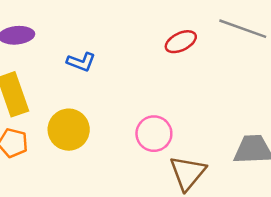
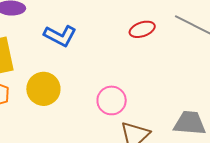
blue L-shape: (81, 62) -> (60, 36), size x1.4

